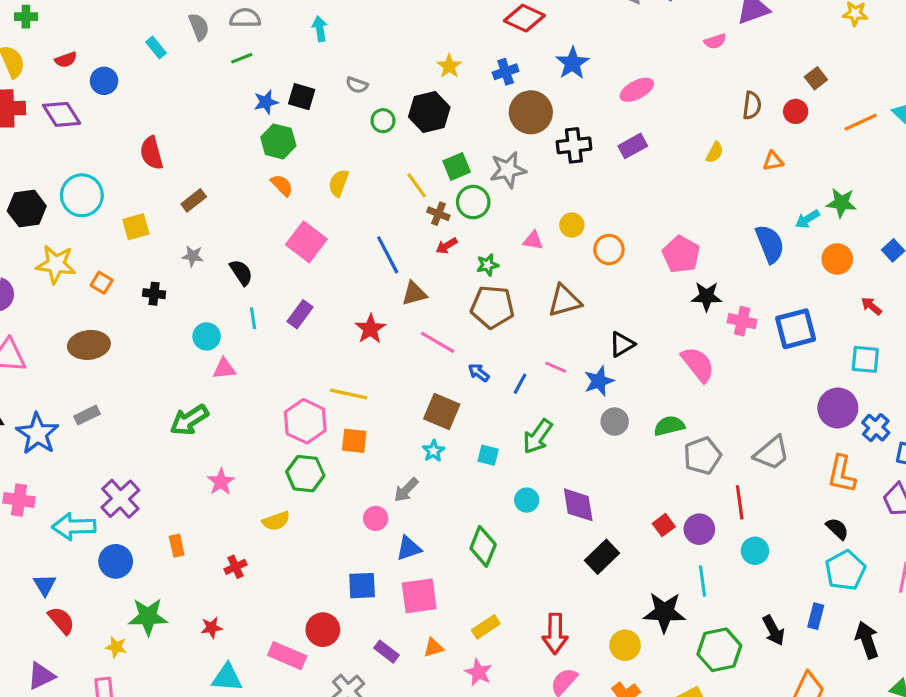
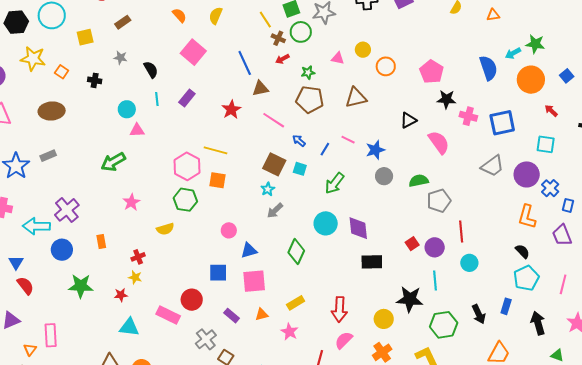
orange circle: (837, 259) -> (531, 80), size x1.4
black triangle: (622, 344) -> (408, 120), moved
gray trapezoid: (772, 453) -> (493, 166), moved
cyan square: (488, 455) -> (300, 169), moved
gray arrow: (406, 490) -> (275, 211), moved
cyan circle: (527, 500) -> (326, 223), size x1.5
black rectangle: (602, 557) -> (372, 262), turned 40
yellow star: (116, 647) -> (135, 277), moved

